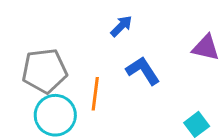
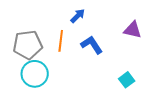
orange line: (95, 94) -> (61, 41), moved

